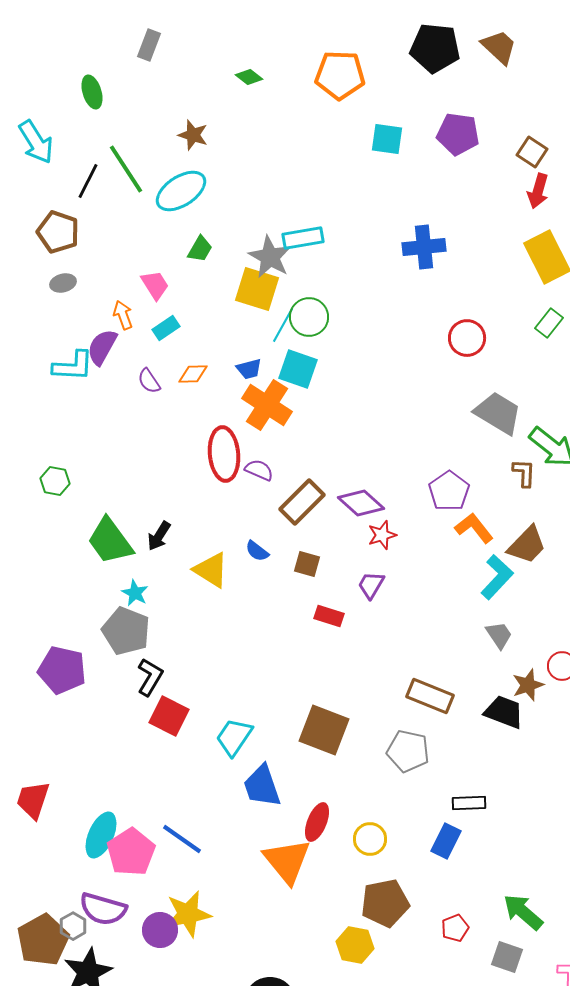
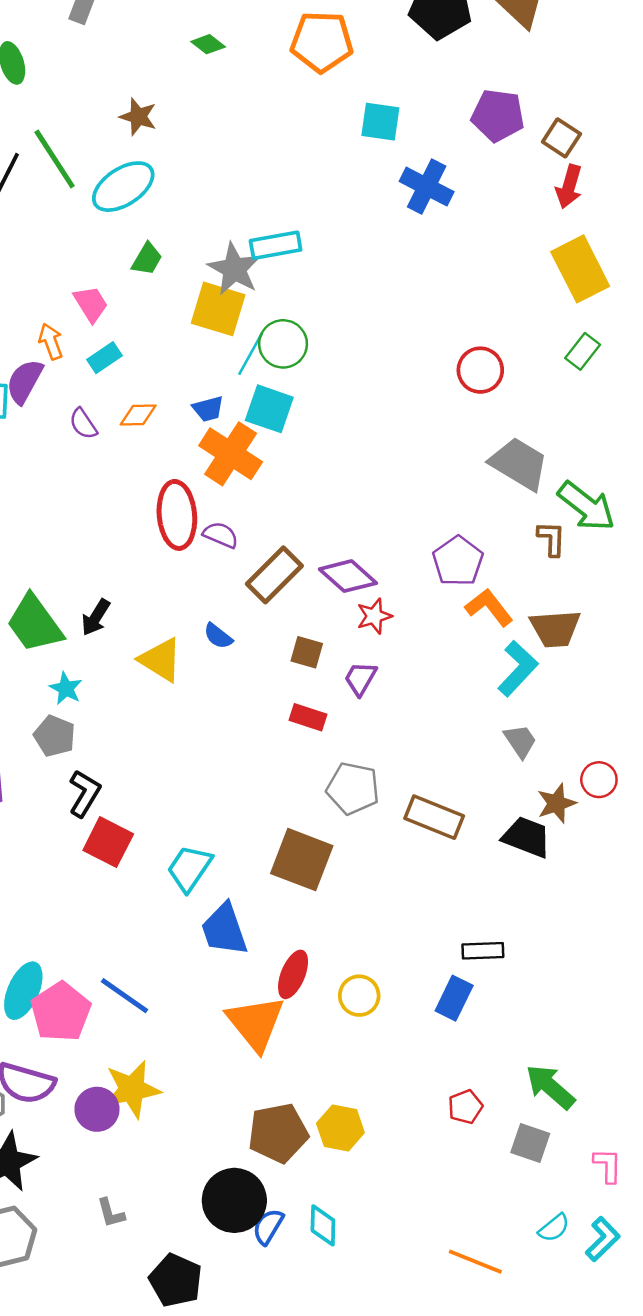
purple pentagon: (458, 134) -> (498, 115), moved
blue cross: (424, 247) -> (427, 187), moved, turned 33
brown trapezoid: (527, 545) -> (555, 629), turned 42
brown square: (307, 564) -> (307, 652), moved
gray pentagon: (126, 631) -> (55, 736), size x0.7
gray pentagon: (408, 751) -> (353, 788), moved
brown pentagon: (385, 903) -> (278, 1133), moved

